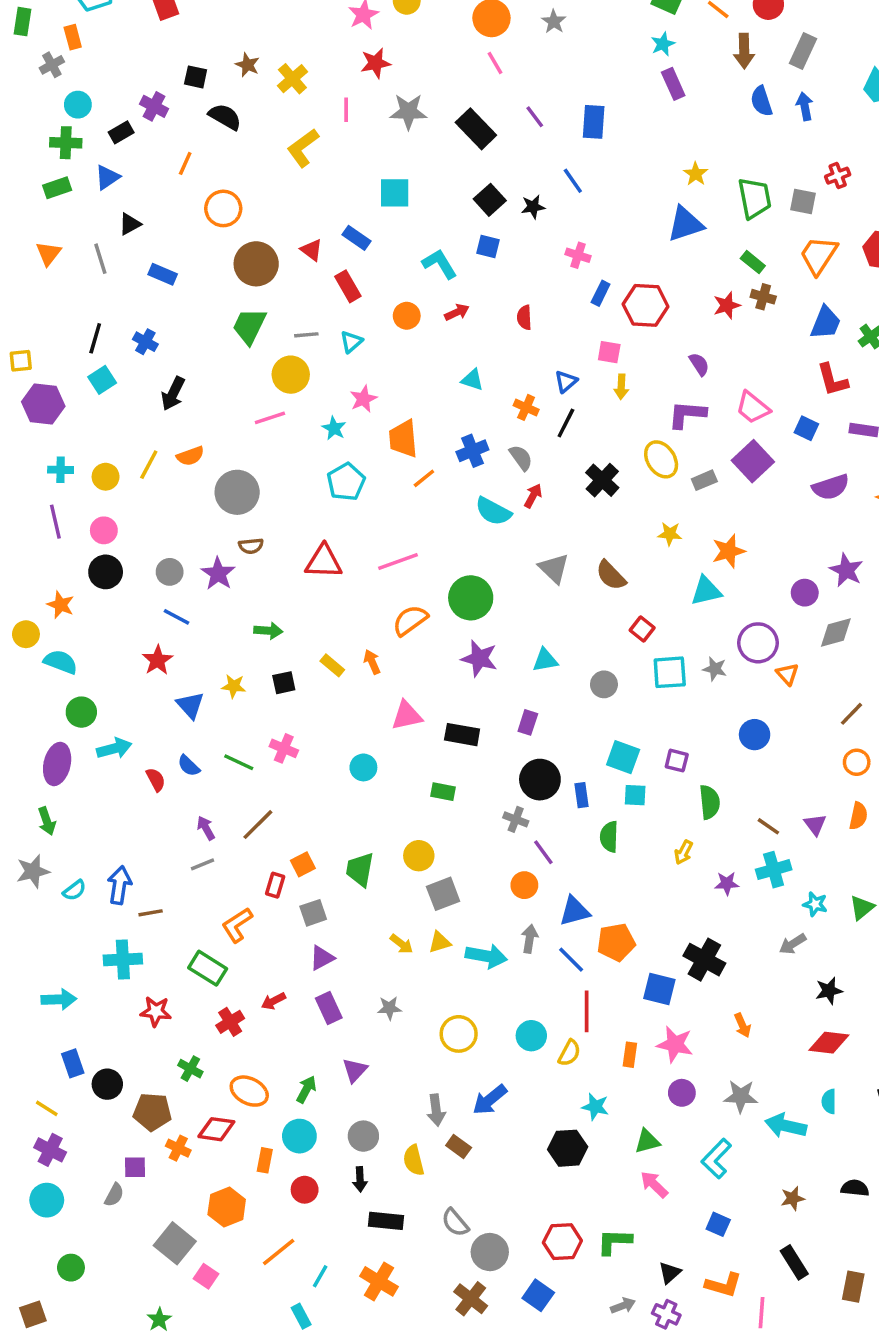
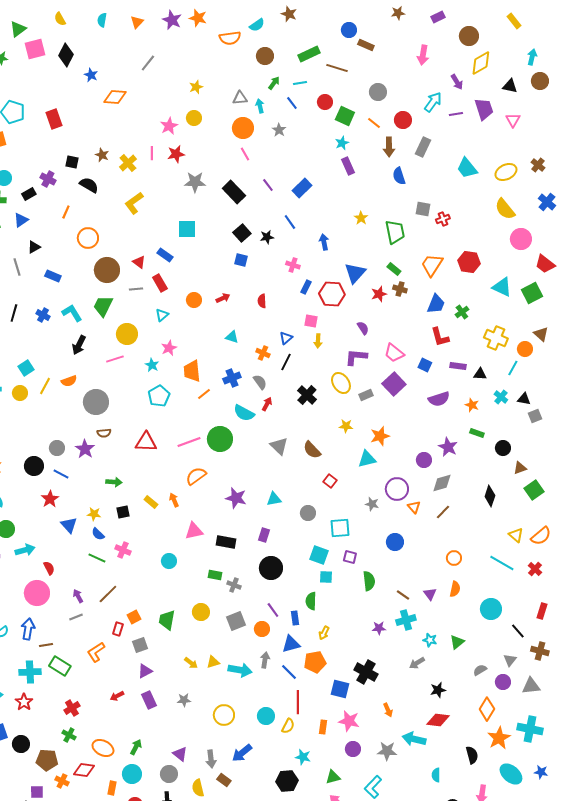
blue arrow: (805, 106) -> (324, 242), moved
pink line: (346, 110) -> (152, 153), moved
blue rectangle: (594, 122) -> (302, 188), turned 42
gray square: (803, 202) -> (423, 209), moved
blue triangle: (685, 224) -> (355, 273), moved, turned -30
cyan L-shape: (440, 264) -> (72, 313), moved
gray line: (306, 335) -> (136, 289), moved
cyan square: (102, 380) -> (26, 368), moved
black arrow: (173, 394) -> (79, 345), moved
pink circle: (104, 530) -> (37, 593), moved, size x1.6
black circle: (106, 572) -> (34, 466), moved
green circle: (471, 598) -> (220, 439), moved
cyan square: (670, 672) -> (340, 528), moved
brown line: (851, 714) -> (443, 512), moved
blue semicircle: (189, 766) -> (98, 534), moved
blue rectangle: (581, 795) -> (295, 618), moved
gray cross: (516, 819) -> (234, 585), moved
yellow arrow: (684, 852) -> (324, 633), moved
gray square: (443, 894) -> (236, 621), moved
green rectangle: (208, 968) -> (60, 666), moved
red star: (156, 1011) -> (24, 702), moved, turned 30
red cross: (230, 1022) -> (72, 708), moved
purple triangle: (355, 1070) -> (180, 754), moved, turned -35
cyan semicircle: (829, 1101) -> (436, 775), moved
cyan arrow: (786, 1126) -> (414, 739), moved

